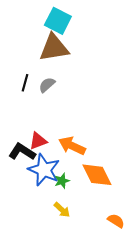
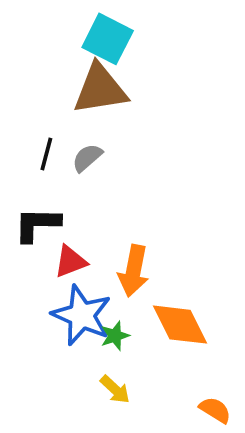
orange arrow: (72, 146) -> (134, 271), turned -104
black L-shape: (22, 152) -> (37, 224), moved, turned -32

